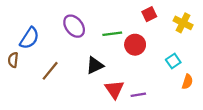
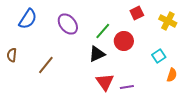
green line: (112, 34) -> (103, 31), turned -42
blue semicircle: (29, 38) -> (28, 19), moved
black triangle: (95, 65) -> (97, 54), moved

